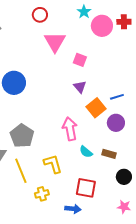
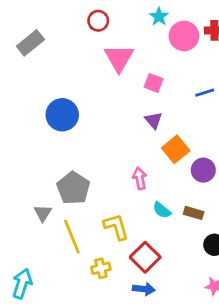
blue line: (117, 97) -> (205, 93), moved
pink arrow: (70, 129) -> (140, 178), size x0.7
red square: (86, 188) -> (145, 257), moved, turned 35

